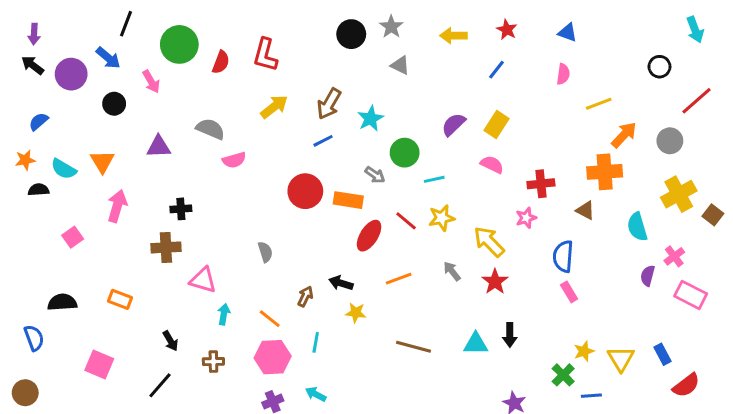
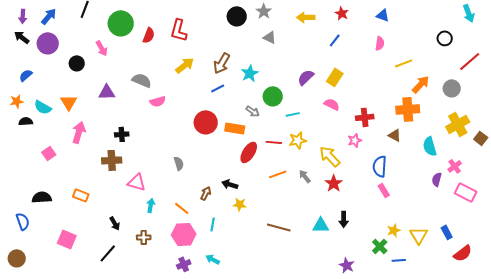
blue arrow: (108, 58) -> (49, 16), moved, turned -90
red line: (406, 221) -> (274, 142), turned -35
orange line: (399, 279) -> (278, 174), moved

